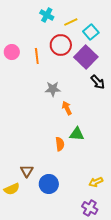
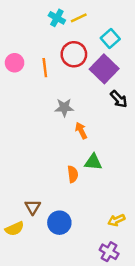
yellow line: (71, 22) -> (79, 18), moved

